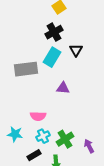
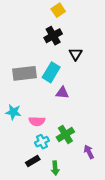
cyan rectangle: (52, 57) -> (51, 72), moved
cyan star: (15, 134) -> (13, 112), moved
green cross: (65, 139) -> (65, 134), moved

